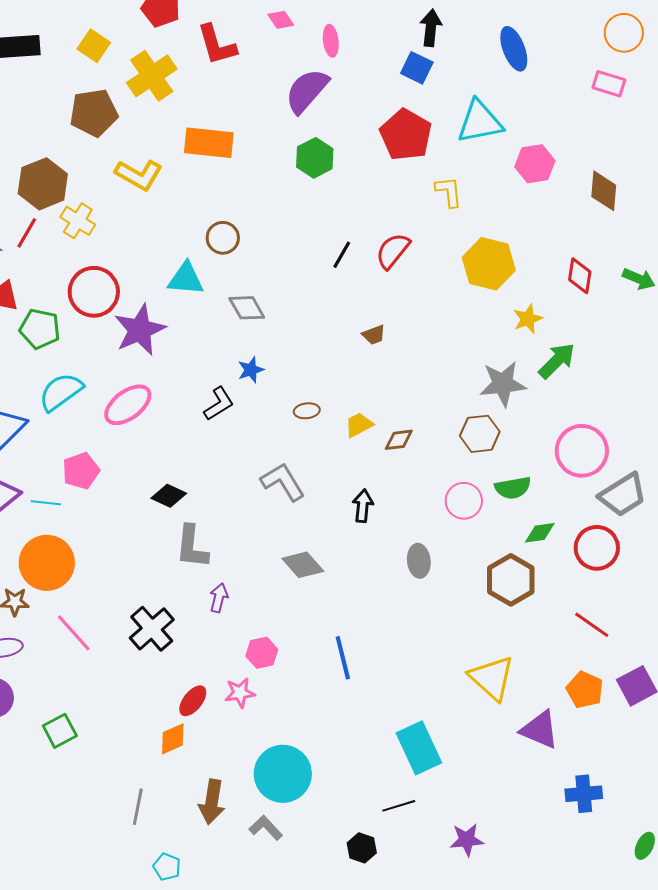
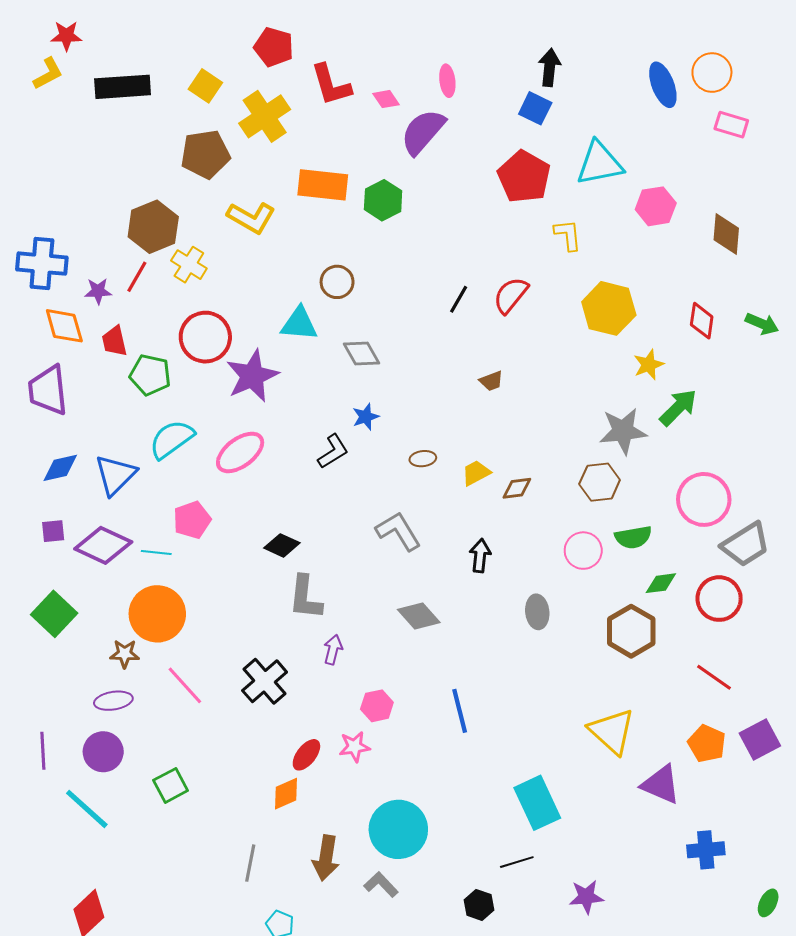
pink diamond: (281, 20) -> (386, 99), moved
orange circle: (624, 33) -> (712, 73), moved
blue ellipse: (514, 49) -> (663, 85), moved
green hexagon: (315, 158) -> (383, 200), moved

